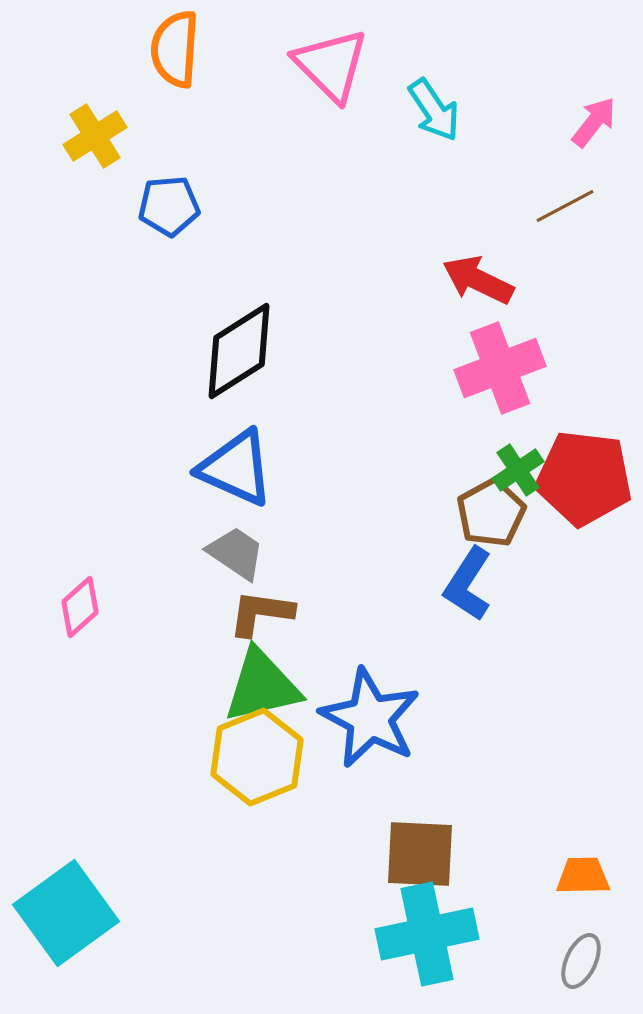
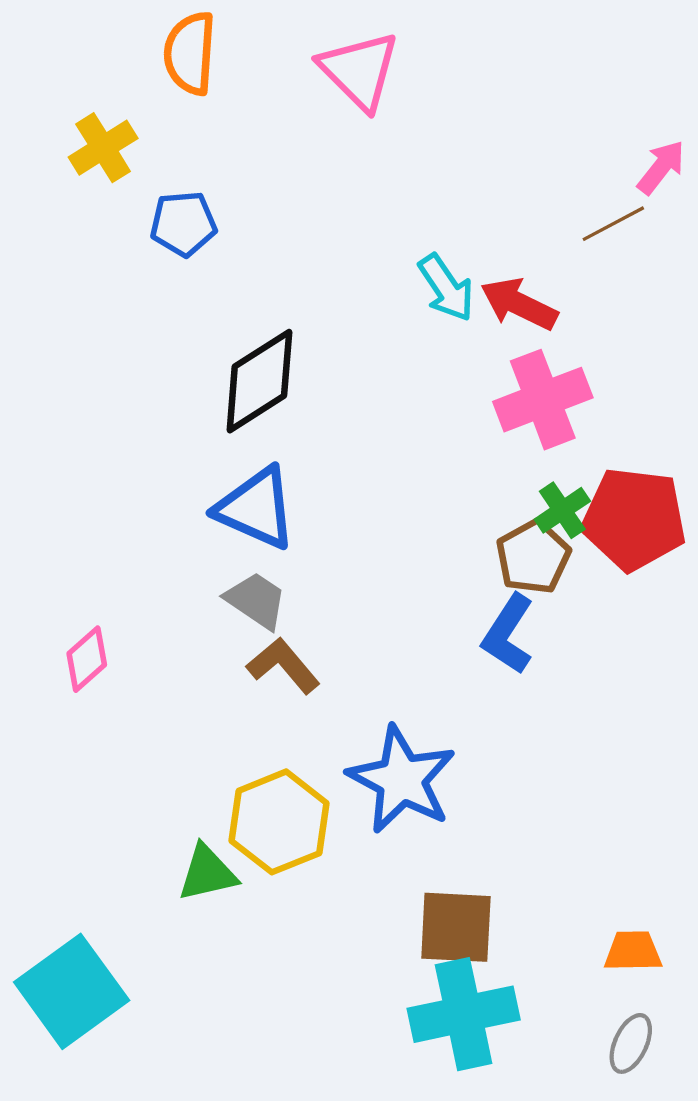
cyan arrow: (434, 110) -> (446, 288), moved
pink arrow: (594, 122) -> (661, 167), moved
brown L-shape: (261, 613) -> (283, 666), turned 42
green triangle: (262, 686) -> (207, 873), moved, size x0.7

